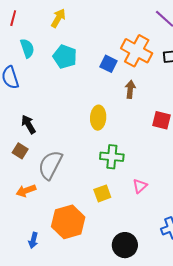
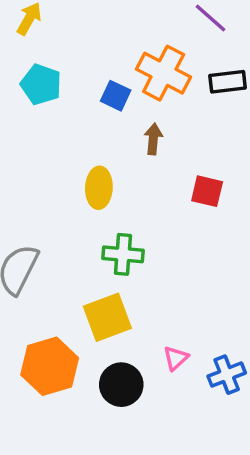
pink triangle: (140, 186) -> (176, 358), moved
yellow square: (102, 193) -> (107, 317), size x1.6
black circle: (125, 245) -> (121, 385), moved

